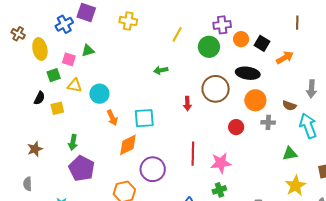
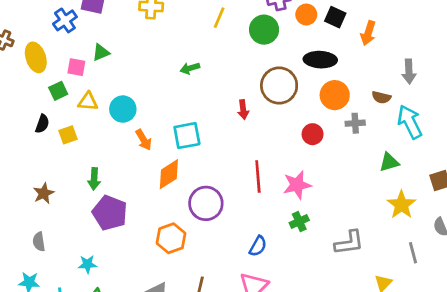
orange arrow: (285, 58) -> (368, 33), turned 144
green arrow: (161, 70) -> (190, 68), moved

